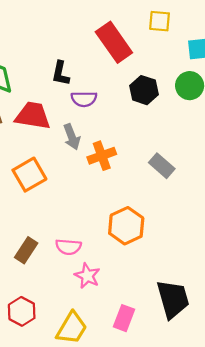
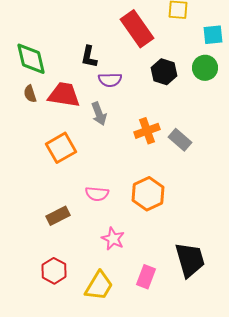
orange cross: (102, 156) -> (147, 131), moved
pink semicircle: (68, 247) -> (97, 194), moved
brown rectangle: (26, 250) -> (58, 216), turned 30

